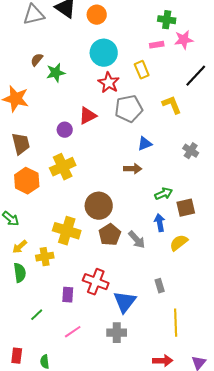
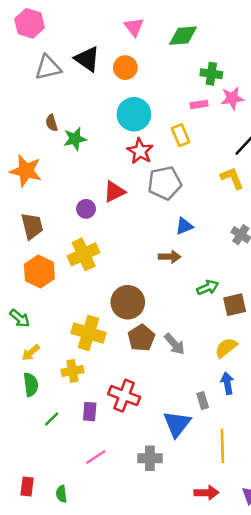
brown semicircle: (37, 60) -> (52, 123), turned -56
yellow L-shape: (172, 105) -> (232, 178), moved
blue arrow: (160, 223) -> (227, 383), moved
yellow cross: (45, 257) -> (72, 371), moved
blue triangle: (125, 302) -> (177, 424), moved
green line: (37, 315) -> (52, 419), moved

